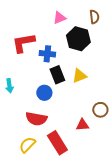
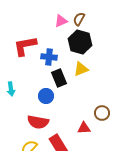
brown semicircle: (94, 17) -> (79, 19), moved, turned -144
yellow triangle: (79, 76) -> (81, 69), moved

